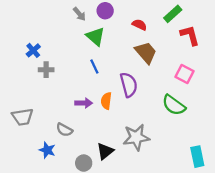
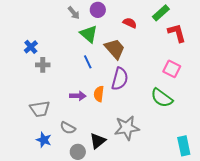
brown trapezoid: (146, 53) -> (115, 49), moved
purple semicircle: (129, 85) -> (120, 79), turned 30
gray trapezoid: (23, 117) -> (40, 109), moved
gray semicircle: (64, 130) -> (68, 128), moved

